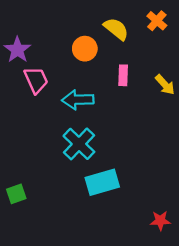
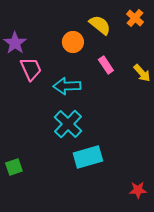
pink rectangle: (123, 75) -> (106, 65), turned -36

